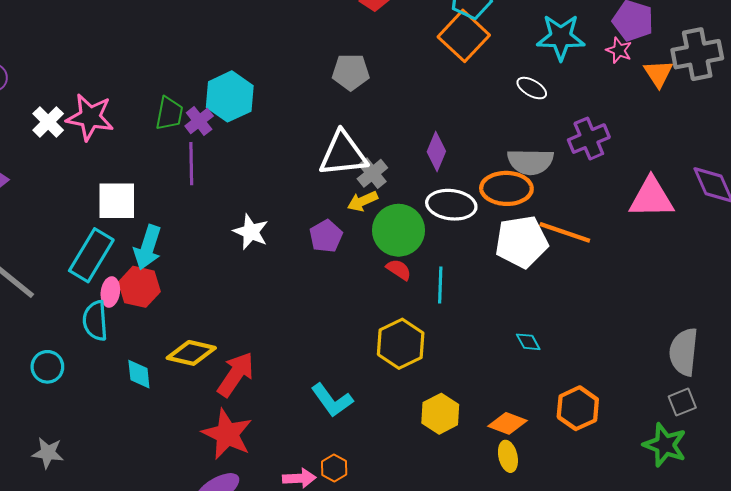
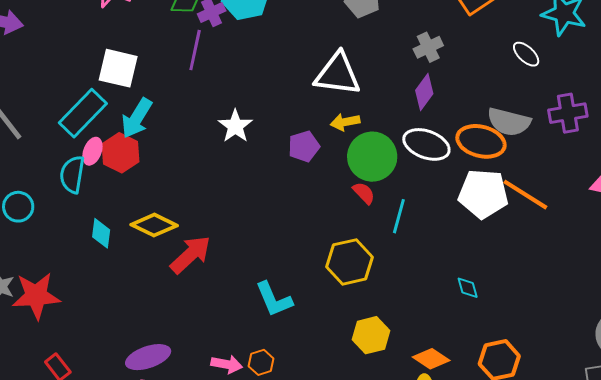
gray cross: (372, 173) -> (428, 47), moved
red star: (227, 434) -> (36, 296), moved, turned 30

